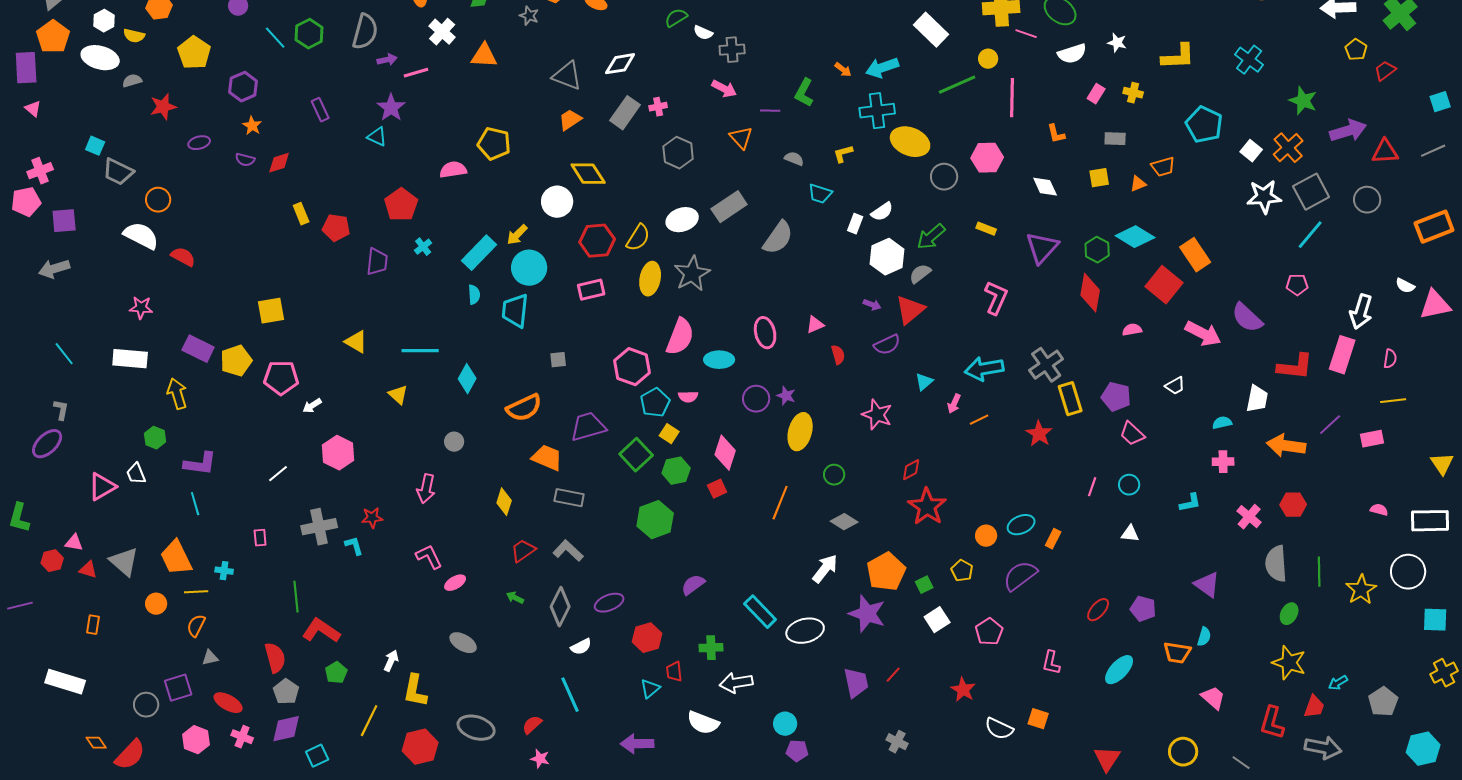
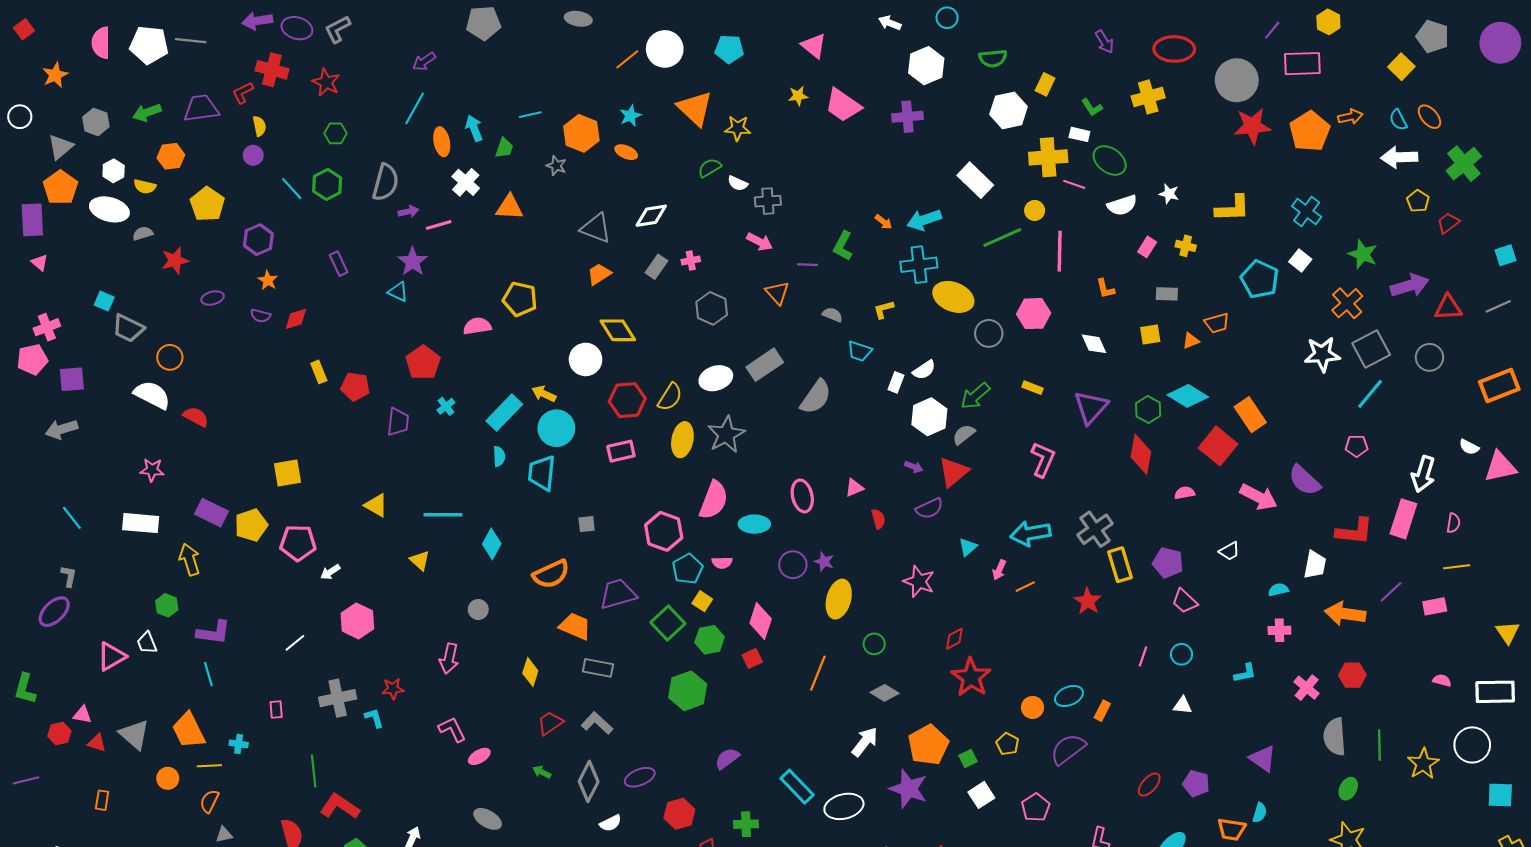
gray rectangle: (625, 113) -> (656, 267), size x0.7
white square: (1251, 151) -> (1300, 260), moved
yellow arrow: (517, 235) -> (544, 394), turned 70

